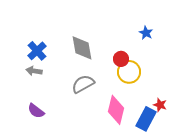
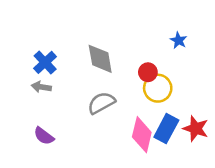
red star: (160, 105) -> (196, 129), size x1.5
blue rectangle: (146, 119) -> (166, 129), moved

